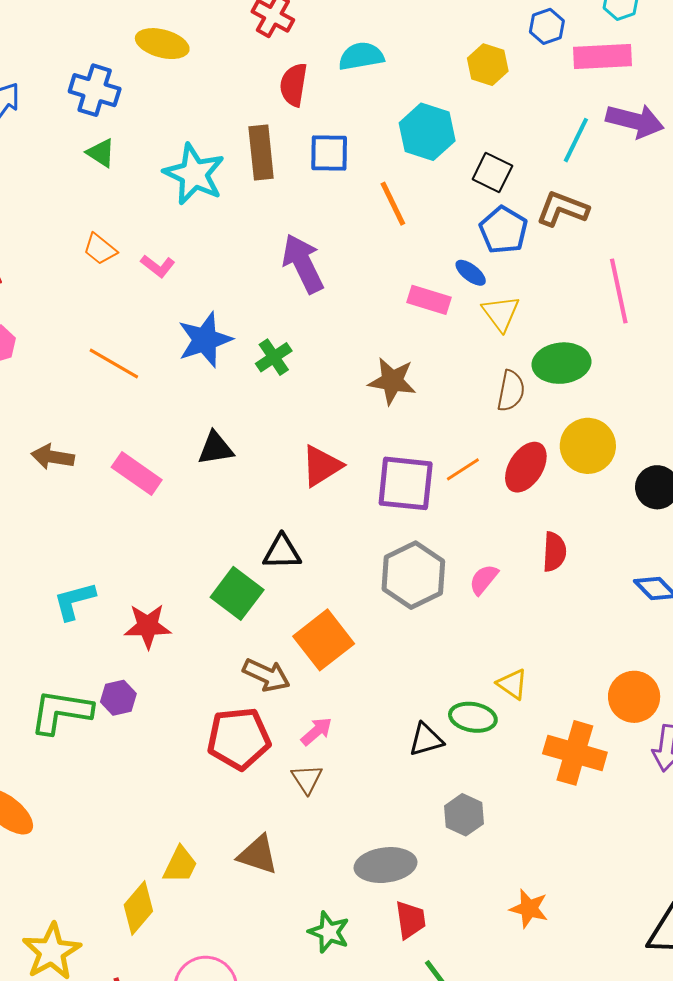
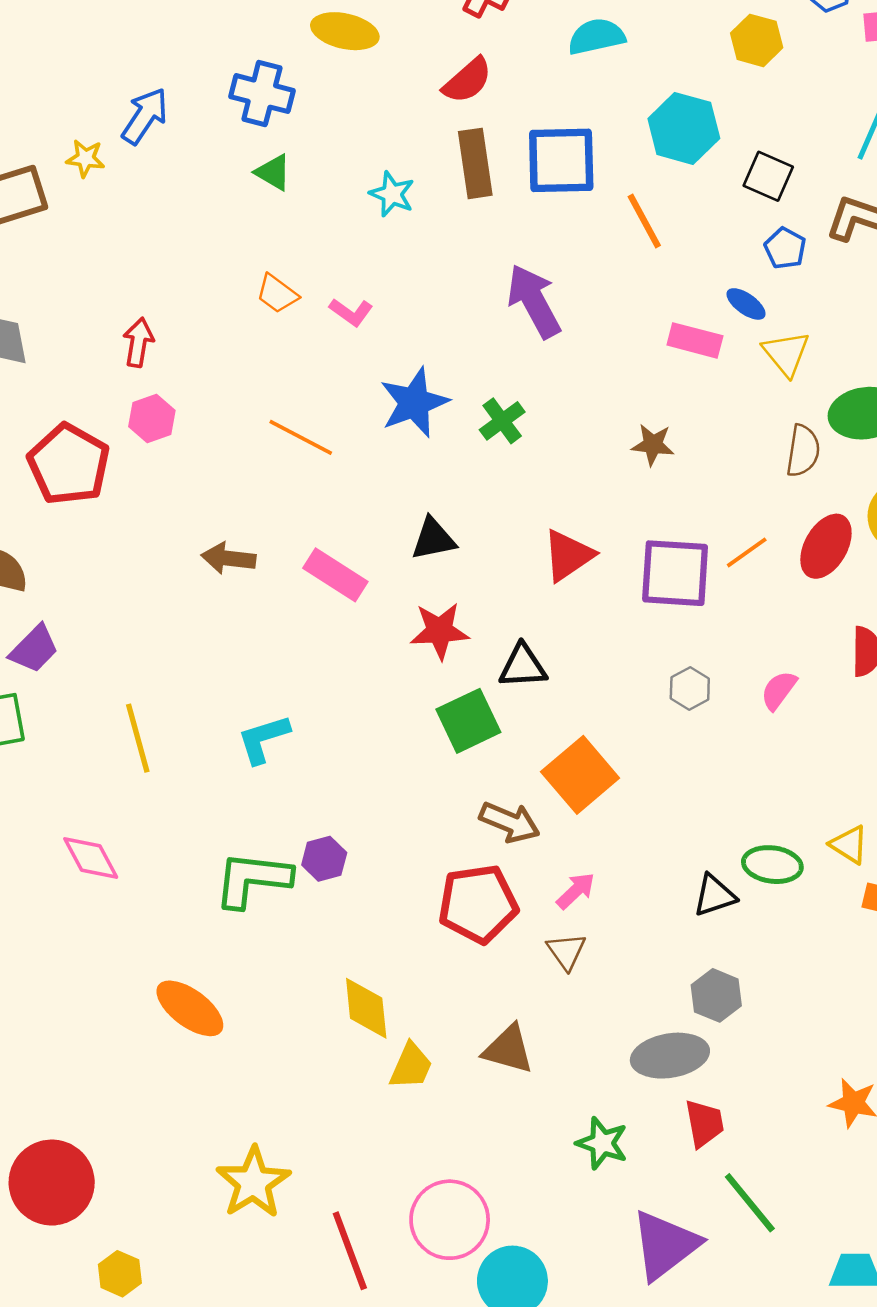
red semicircle: (294, 85) -> (467, 80), moved, turned -138
blue square: (329, 153) -> (561, 160), size x1.4
cyan star: (194, 174) -> (392, 194), size x0.6
blue pentagon: (503, 230) -> (785, 248), size x0.7
brown star: (392, 381) -> (653, 445), size x0.7
gray hexagon: (413, 575) -> (690, 688), size x0.5
green square: (237, 593) -> (468, 721), turned 30
red star: (148, 626) -> (440, 631), moved
yellow triangle: (512, 684) -> (849, 845), moved
gray hexagon: (464, 815) -> (716, 995), moved
yellow diamond: (138, 908) -> (366, 1008), moved, turned -44

